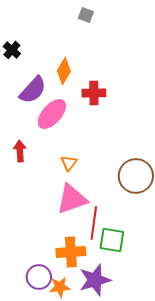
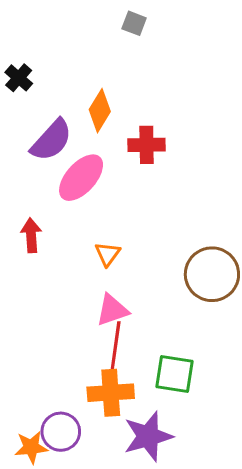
pink triangle: (72, 199) -> (112, 310), size x0.7
red line: (94, 223) -> (115, 348), moved
orange star: (60, 287) -> (31, 447), moved

